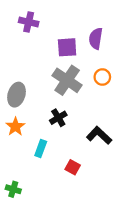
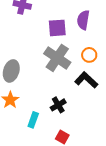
black cross: (58, 118) -> (58, 105), moved
black L-shape: (99, 135) -> (86, 80), moved

